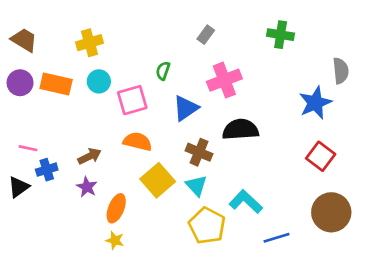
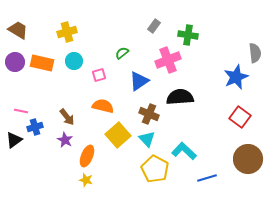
green cross: (281, 35) -> (188, 35), moved
green semicircle: (163, 71) -> (122, 53), turned 32
pink square: (132, 100) -> (99, 75), size x0.6
brown arrow: (89, 156) -> (67, 117), turned 78

